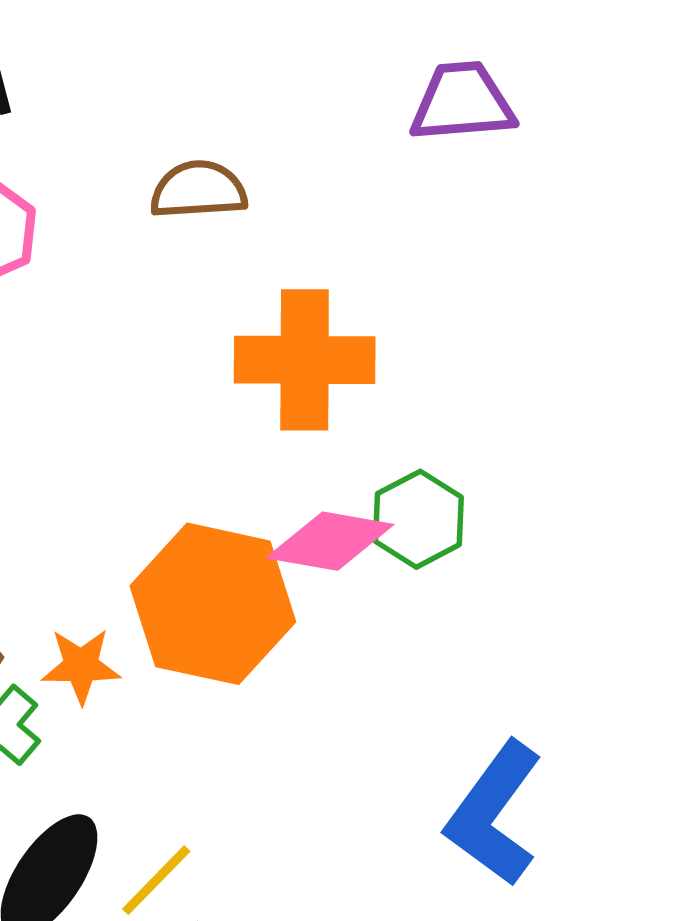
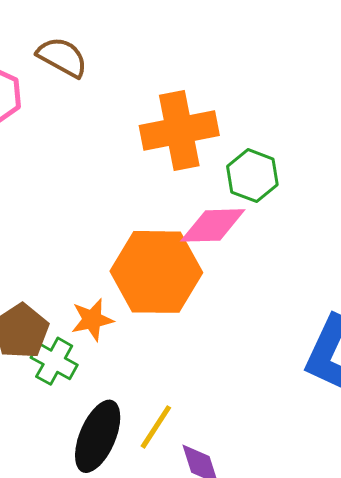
brown semicircle: (199, 190) -> (62, 57), moved, turned 44
green hexagon: (418, 519) -> (252, 176), moved

